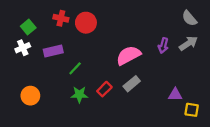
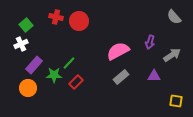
gray arrow: (188, 43) -> (172, 55), moved
purple rectangle: (53, 51) -> (34, 65), moved, turned -36
red rectangle: (104, 89) -> (76, 82), moved
green star: (79, 95) -> (54, 75), moved
purple triangle: (175, 95) -> (154, 76), moved

